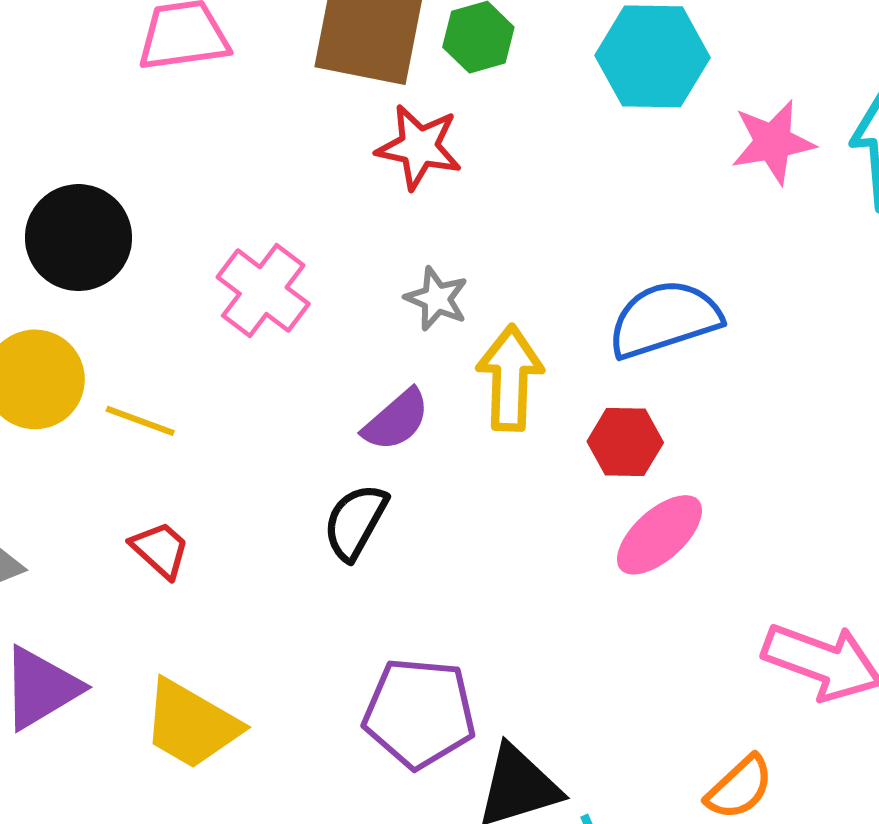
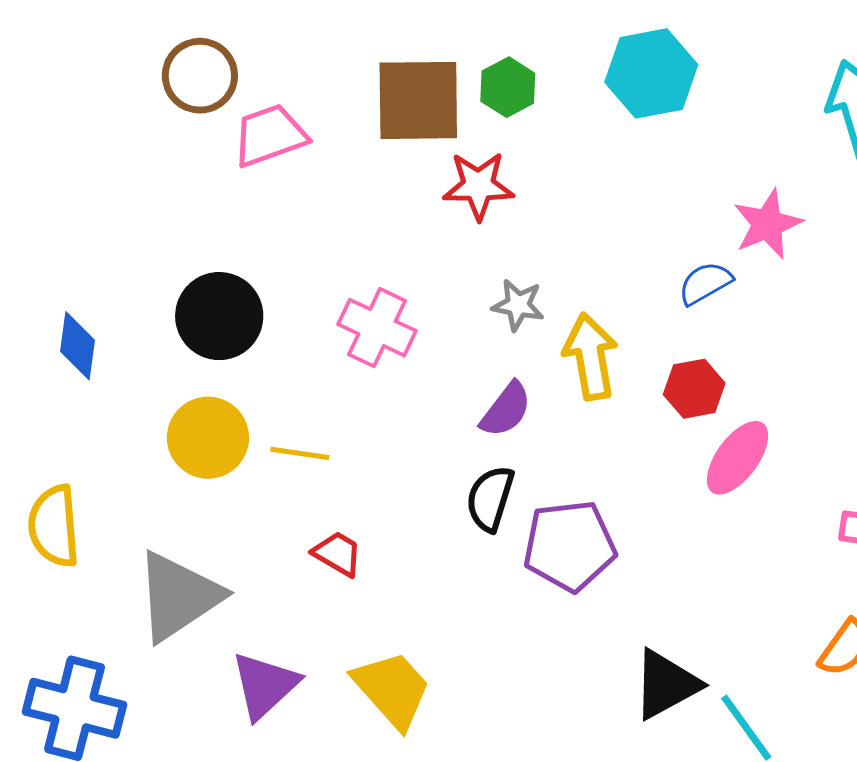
pink star: (773, 142) -> (768, 224), moved
blue semicircle: (665, 319) -> (705, 283), size x0.6
purple pentagon: (419, 713) -> (569, 546), moved
yellow trapezoid: (191, 724) -> (392, 689), turned -150

